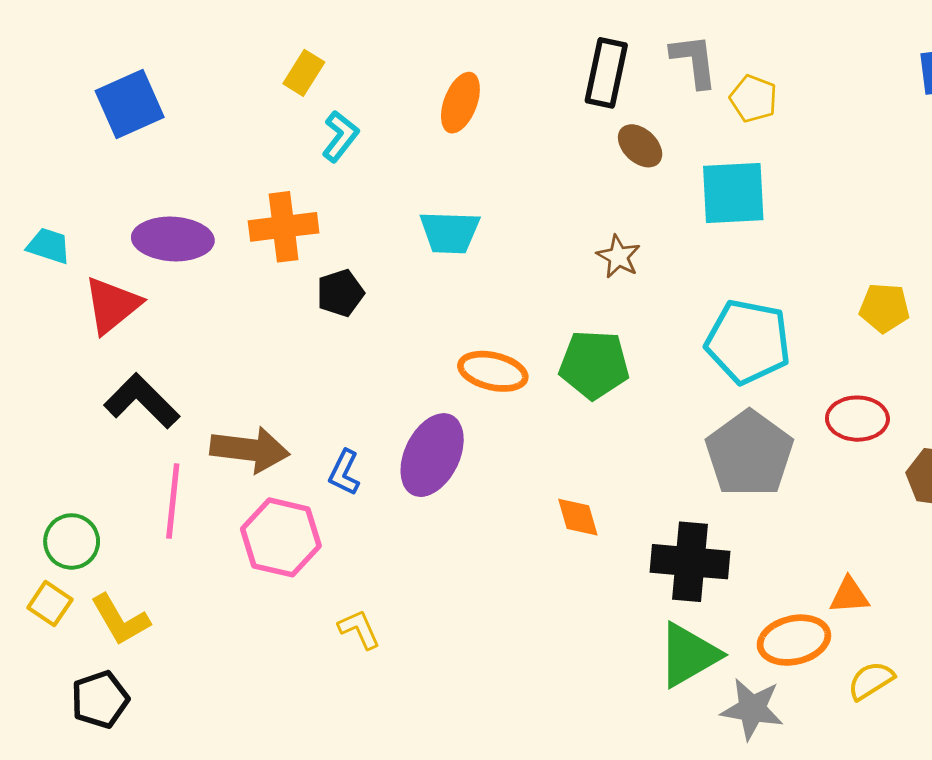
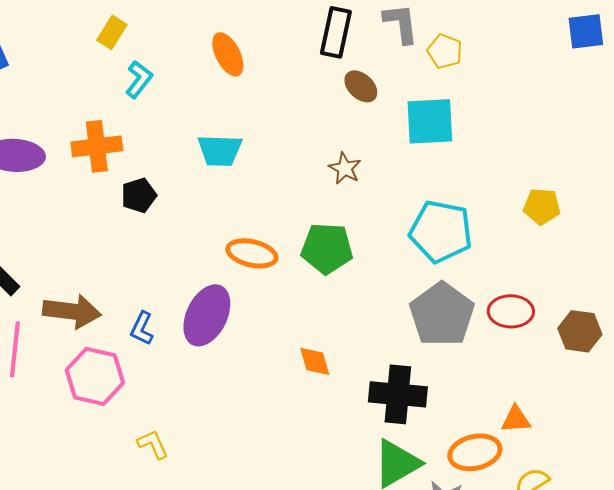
orange ellipse: (460, 103) -> (228, 54), turned -48
red ellipse: (857, 419) -> (511, 311), moved

